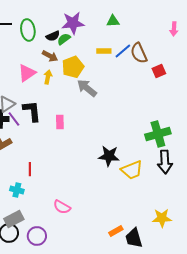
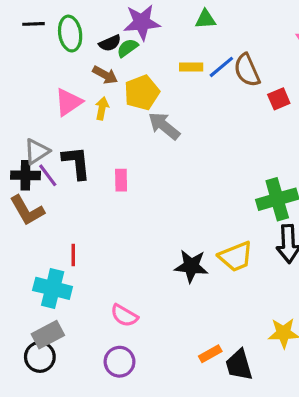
black star: (109, 156) -> (191, 266), moved
cyan cross: (17, 190) -> (53, 288), size x1.6
purple circle: (37, 236) -> (119, 362), moved

